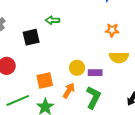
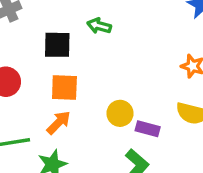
orange square: (45, 81) -> (64, 88), moved
orange arrow: (69, 91) -> (59, 123), moved

